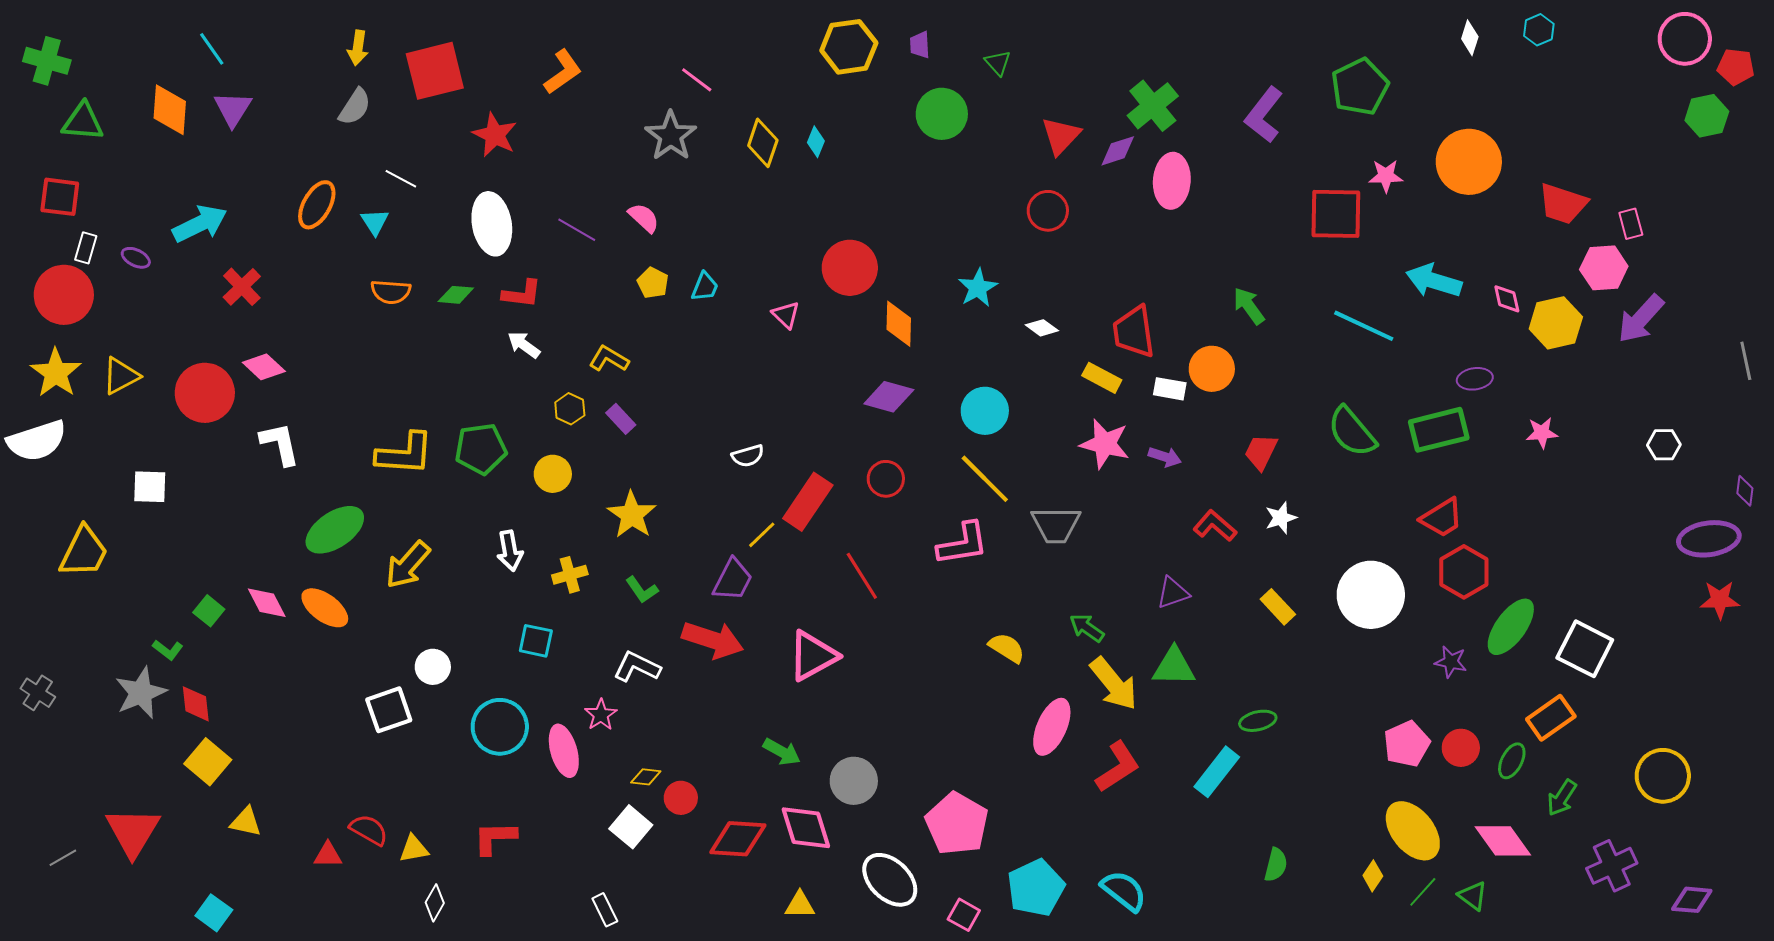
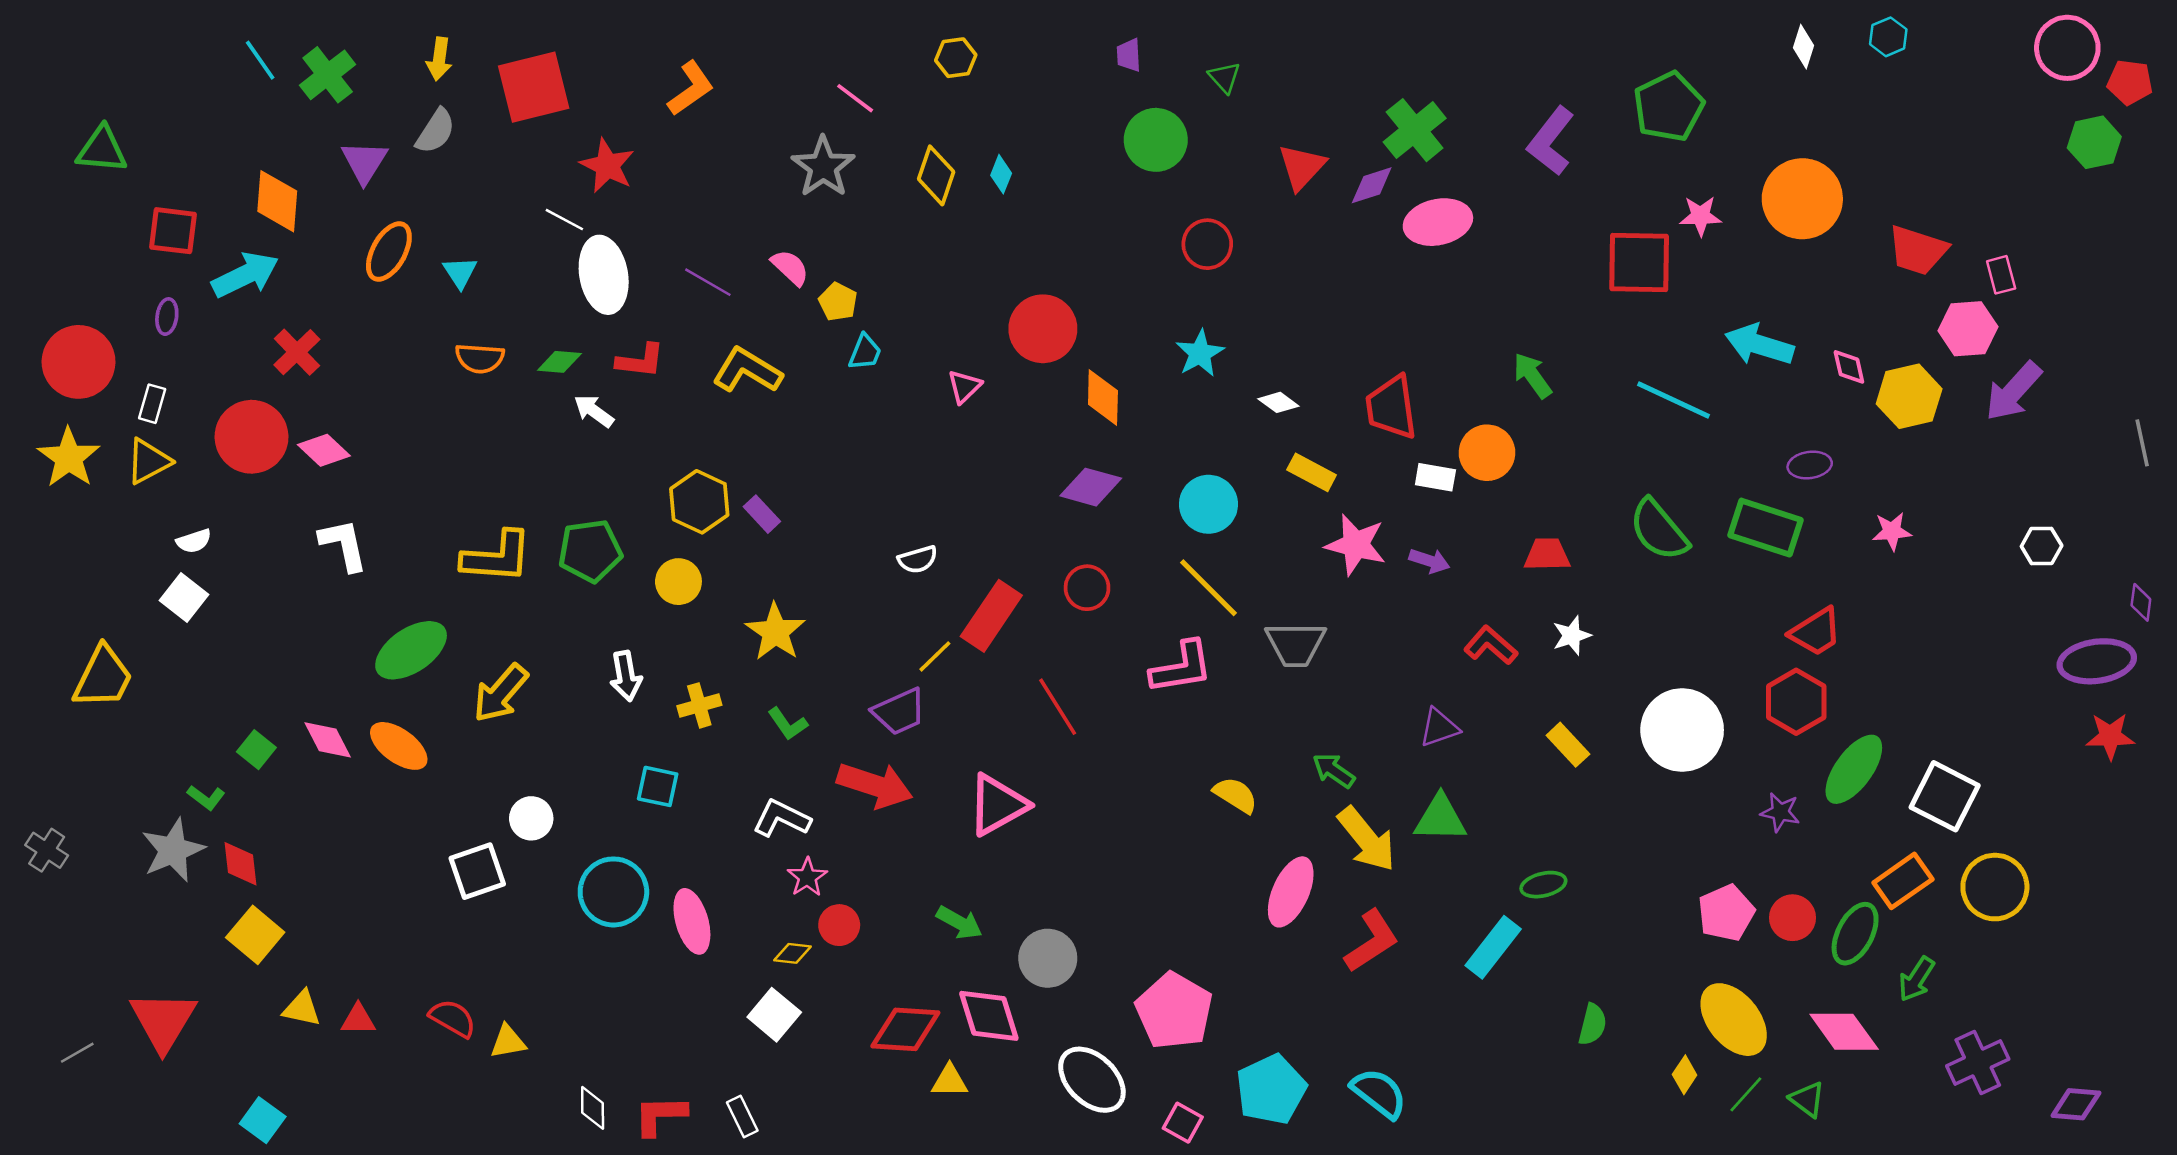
yellow hexagon: (849, 47) -> (956, 58), moved, size x0.6
green cross: (47, 61) -> (328, 75), moved, turned 36
purple triangle: (233, 109) -> (364, 162), moved
orange diamond: (170, 110) -> (277, 201), moved
white line: (401, 179) -> (564, 220), moved
pink ellipse: (1172, 181) -> (1438, 222), turned 74
red square: (60, 197) -> (173, 231), moved
red circle: (1048, 211) -> (1207, 244), moved
white rectangle: (86, 248) -> (152, 404), moved
purple ellipse: (136, 258) -> (167, 317), turned 72
yellow pentagon: (653, 283) -> (838, 302), moved
pink triangle: (786, 315) -> (964, 386), turned 32
white arrow: (524, 345) -> (594, 411), moved
yellow L-shape: (609, 359) -> (747, 371), moved, size x1.4
yellow rectangle: (1102, 378) -> (1312, 472), moved
red circle: (205, 393) -> (252, 437), moved
yellow hexagon: (570, 409) -> (699, 502), size x1.6
green rectangle: (1439, 430) -> (1766, 528), turned 32
white semicircle: (37, 441) -> (194, 541), moved, size x0.5
red trapezoid: (1261, 452) -> (1547, 555), turned 63
white square: (150, 487) -> (184, 597), turned 36
red trapezoid: (1442, 518) -> (1816, 632), moved
purple trapezoid: (733, 580) -> (899, 712), turned 39
pink star: (601, 715) -> (807, 877), moved
green ellipse: (1512, 761) -> (1855, 934), size x1.4
yellow circle: (1663, 776) -> (1995, 887), moved
red circle: (681, 798) -> (839, 925), moved
red L-shape: (495, 838) -> (660, 1115), moved
red triangle: (328, 855) -> (358, 1020), moved
green semicircle: (1276, 865) -> (1593, 1024), moved
white diamond: (435, 903) -> (593, 1108), moved, turned -30
yellow triangle: (800, 905) -> (950, 1081), moved

